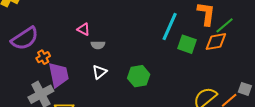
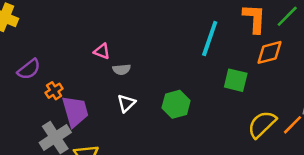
green line: (225, 25) -> (287, 16), moved
purple semicircle: (25, 39) -> (29, 69), size x0.7
green square: (187, 44) -> (236, 80), moved

